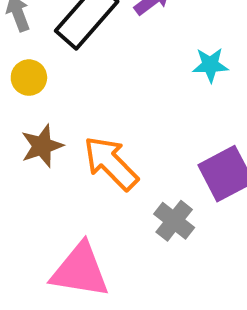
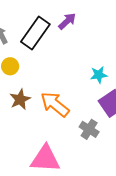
cyan star: (210, 65) -> (99, 75), moved

